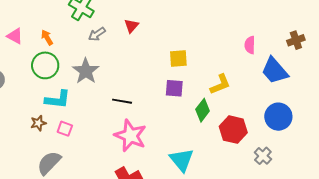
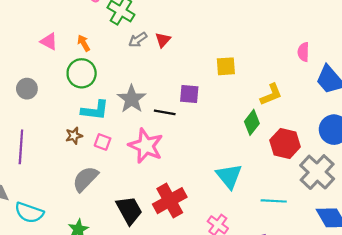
red triangle: (131, 26) -> (163, 40), moved
gray star: (86, 71) -> (132, 99), moved
purple square: (174, 88) -> (189, 94), moved
pink star: (130, 136) -> (146, 146), moved
gray cross: (263, 156) -> (317, 172), size x1.8

